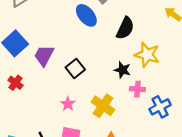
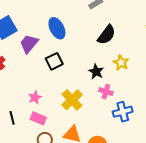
blue ellipse: (86, 15) -> (57, 28), moved
yellow star: (147, 55) -> (121, 63), size x0.7
pink star: (68, 104) -> (35, 98), moved

